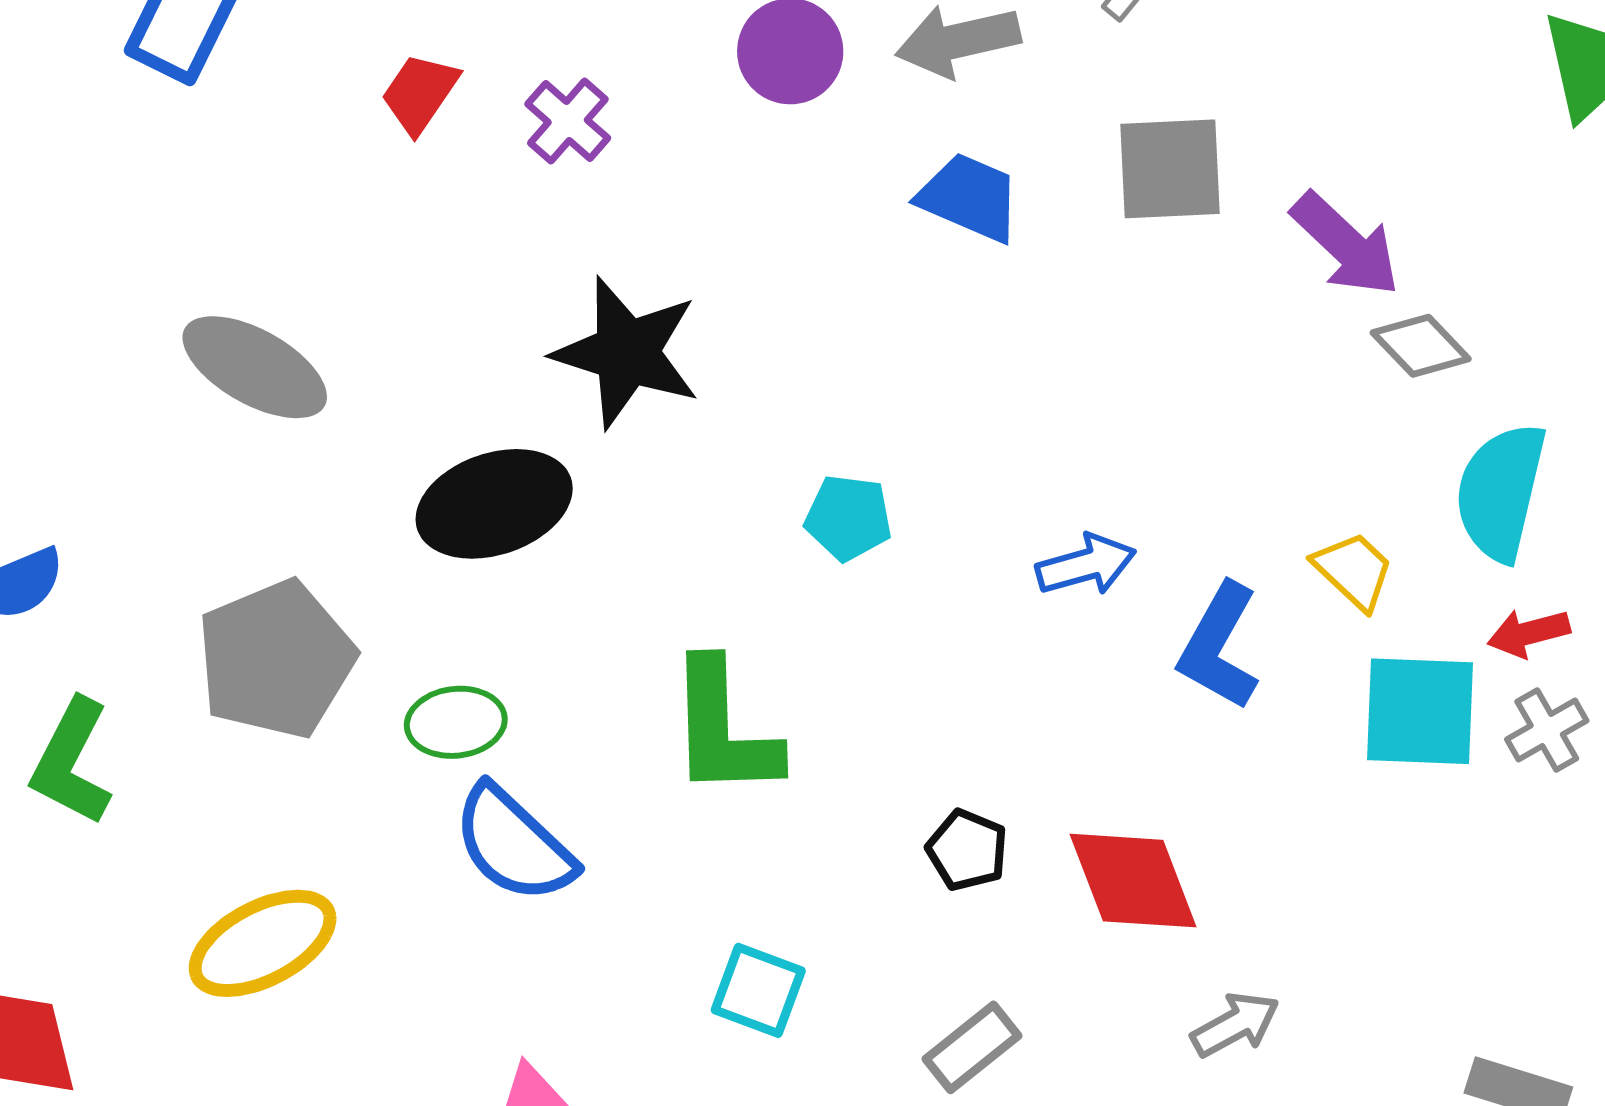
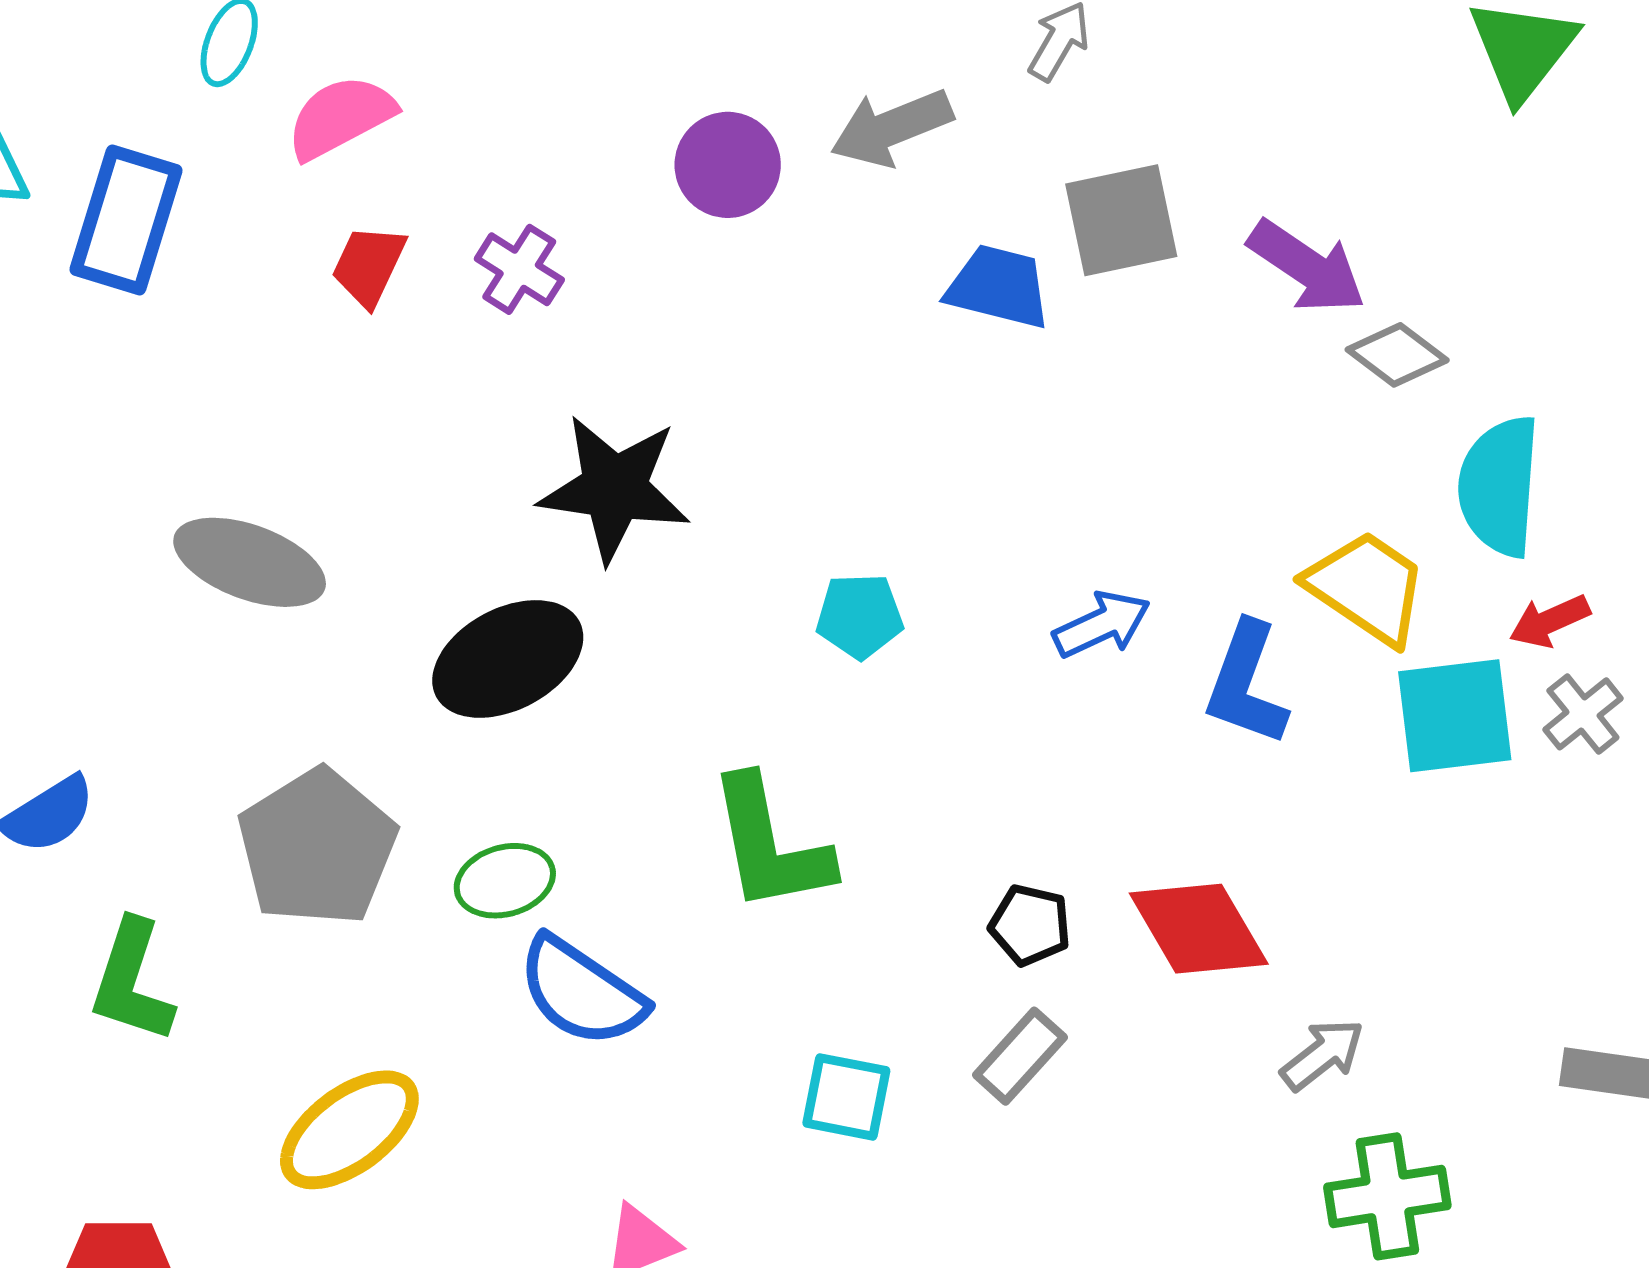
blue trapezoid: (969, 197) -> (999, 287), moved
yellow trapezoid: (1354, 571) -> (1367, 587), size x1.5
gray rectangle: (972, 1047) -> (1020, 1056), moved

